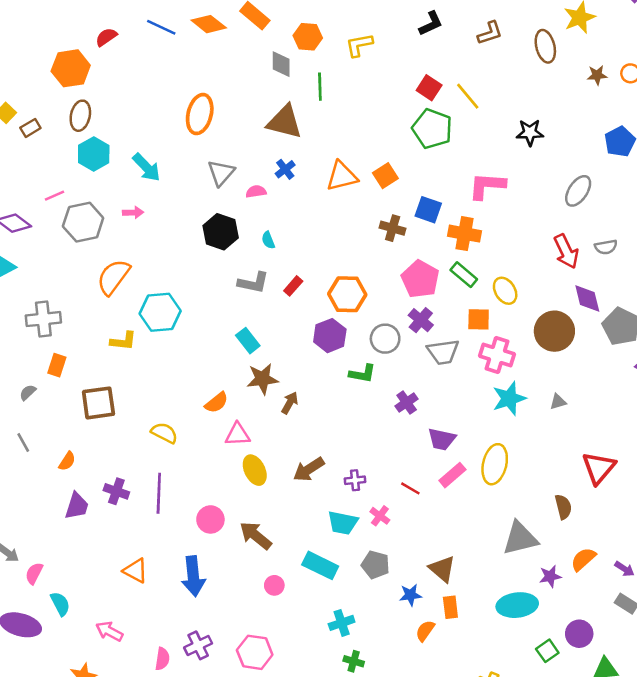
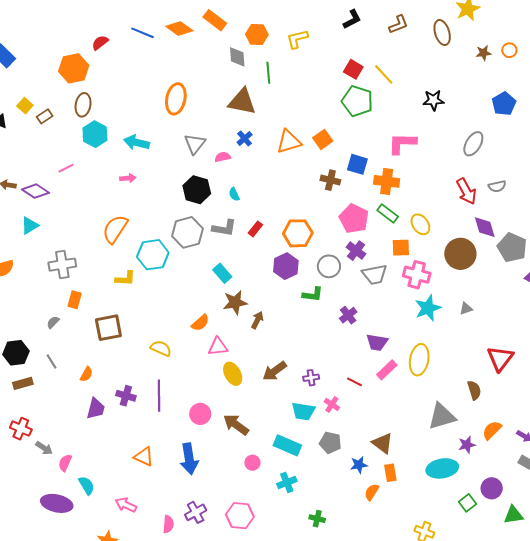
cyan arrow: (147, 167) -> (137, 142), turned 150
gray hexagon: (83, 222) -> (187, 232), moved
cyan cross: (342, 623) -> (287, 482), moved

